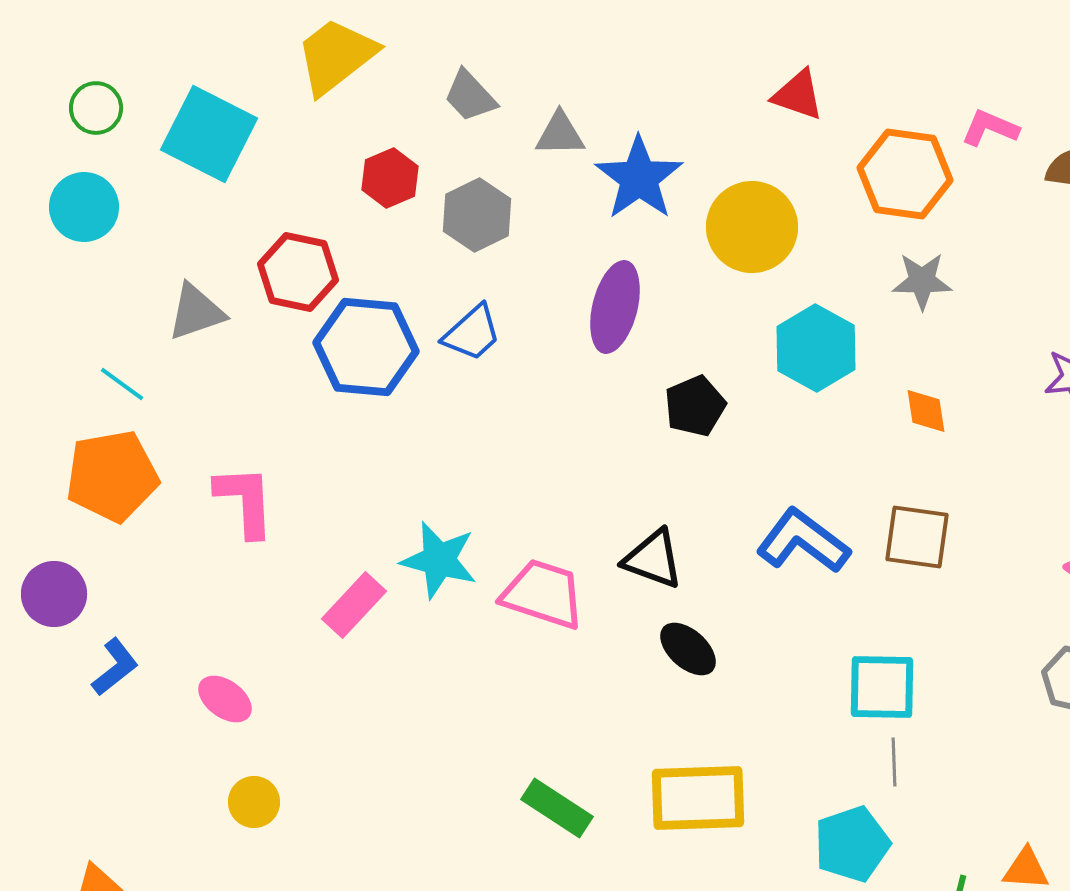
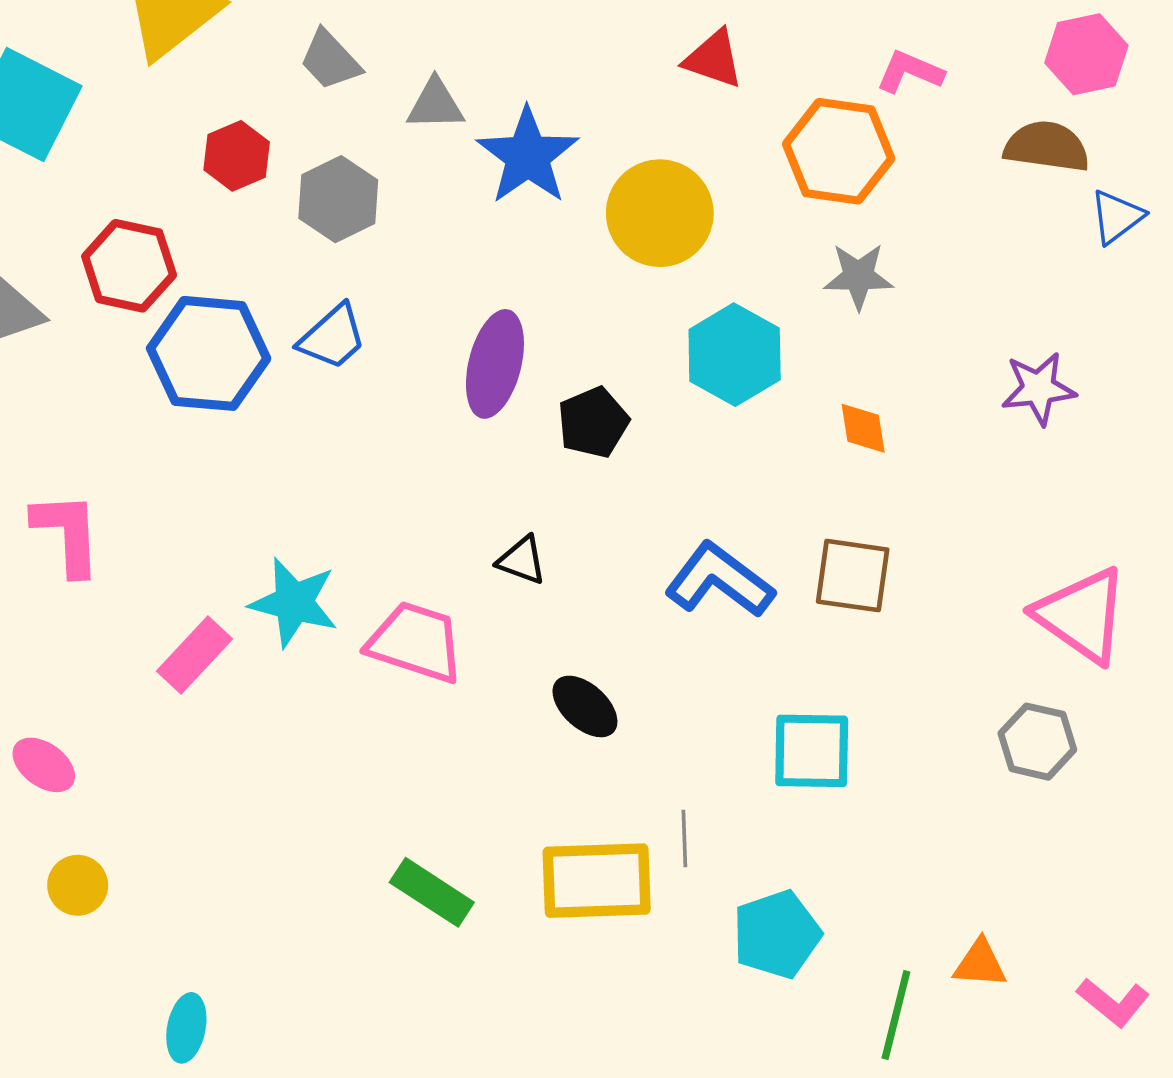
pink L-shape: (990, 128) -> (910, 72), moved
purple ellipse: (615, 307) -> (495, 364), moved
black triangle: (653, 559) -> (522, 560), moved, size x0.7
gray line: (894, 762) -> (684, 839), moved

